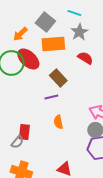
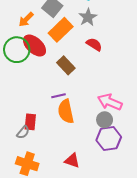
orange rectangle: (53, 44) -> (61, 30), turned -40
purple line: (51, 97) -> (59, 96), moved
orange semicircle: (58, 122) -> (66, 111), size x1.6

